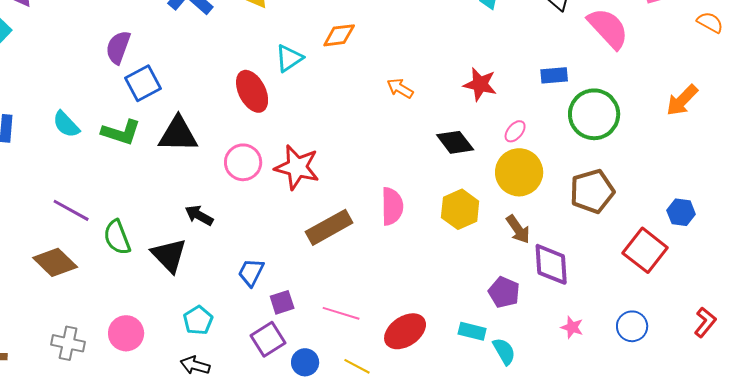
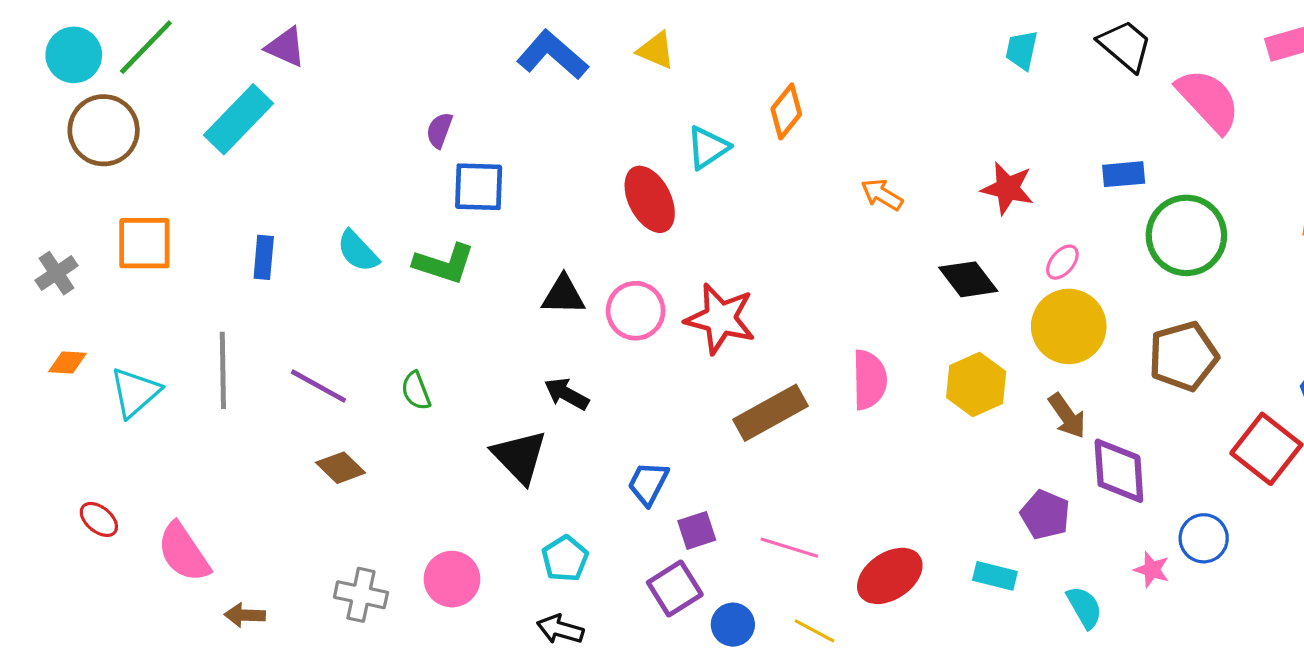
orange diamond: (339, 35) -> (786, 111), turned -44
purple semicircle: (118, 47) -> (439, 130), size x0.7
blue square: (143, 83) -> (479, 187), turned 30
black triangle: (178, 134) -> (563, 295), moved, size x0.7
purple line: (71, 210) -> (319, 386), moved
green semicircle: (117, 237) -> (416, 391), moved, size x0.7
brown diamond: (55, 262) -> (341, 468), size x0.7
blue circle: (632, 326) -> (1204, 538), moved
cyan semicircle: (504, 351) -> (1084, 607), moved

